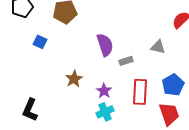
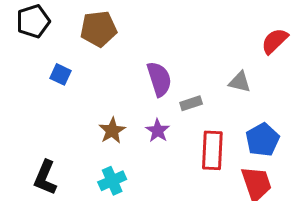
purple star: (104, 91) -> (158, 131), moved
cyan cross: (105, 112) -> (112, 181), moved

